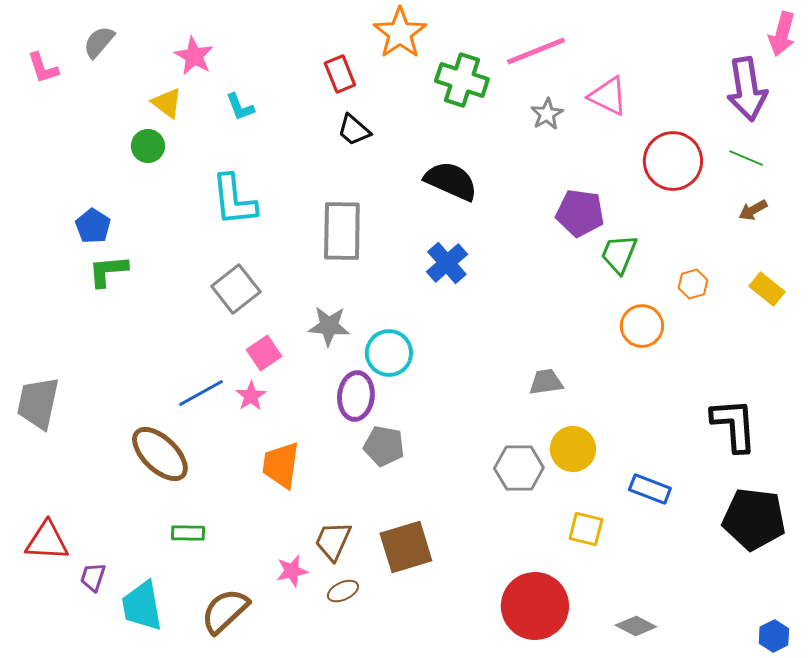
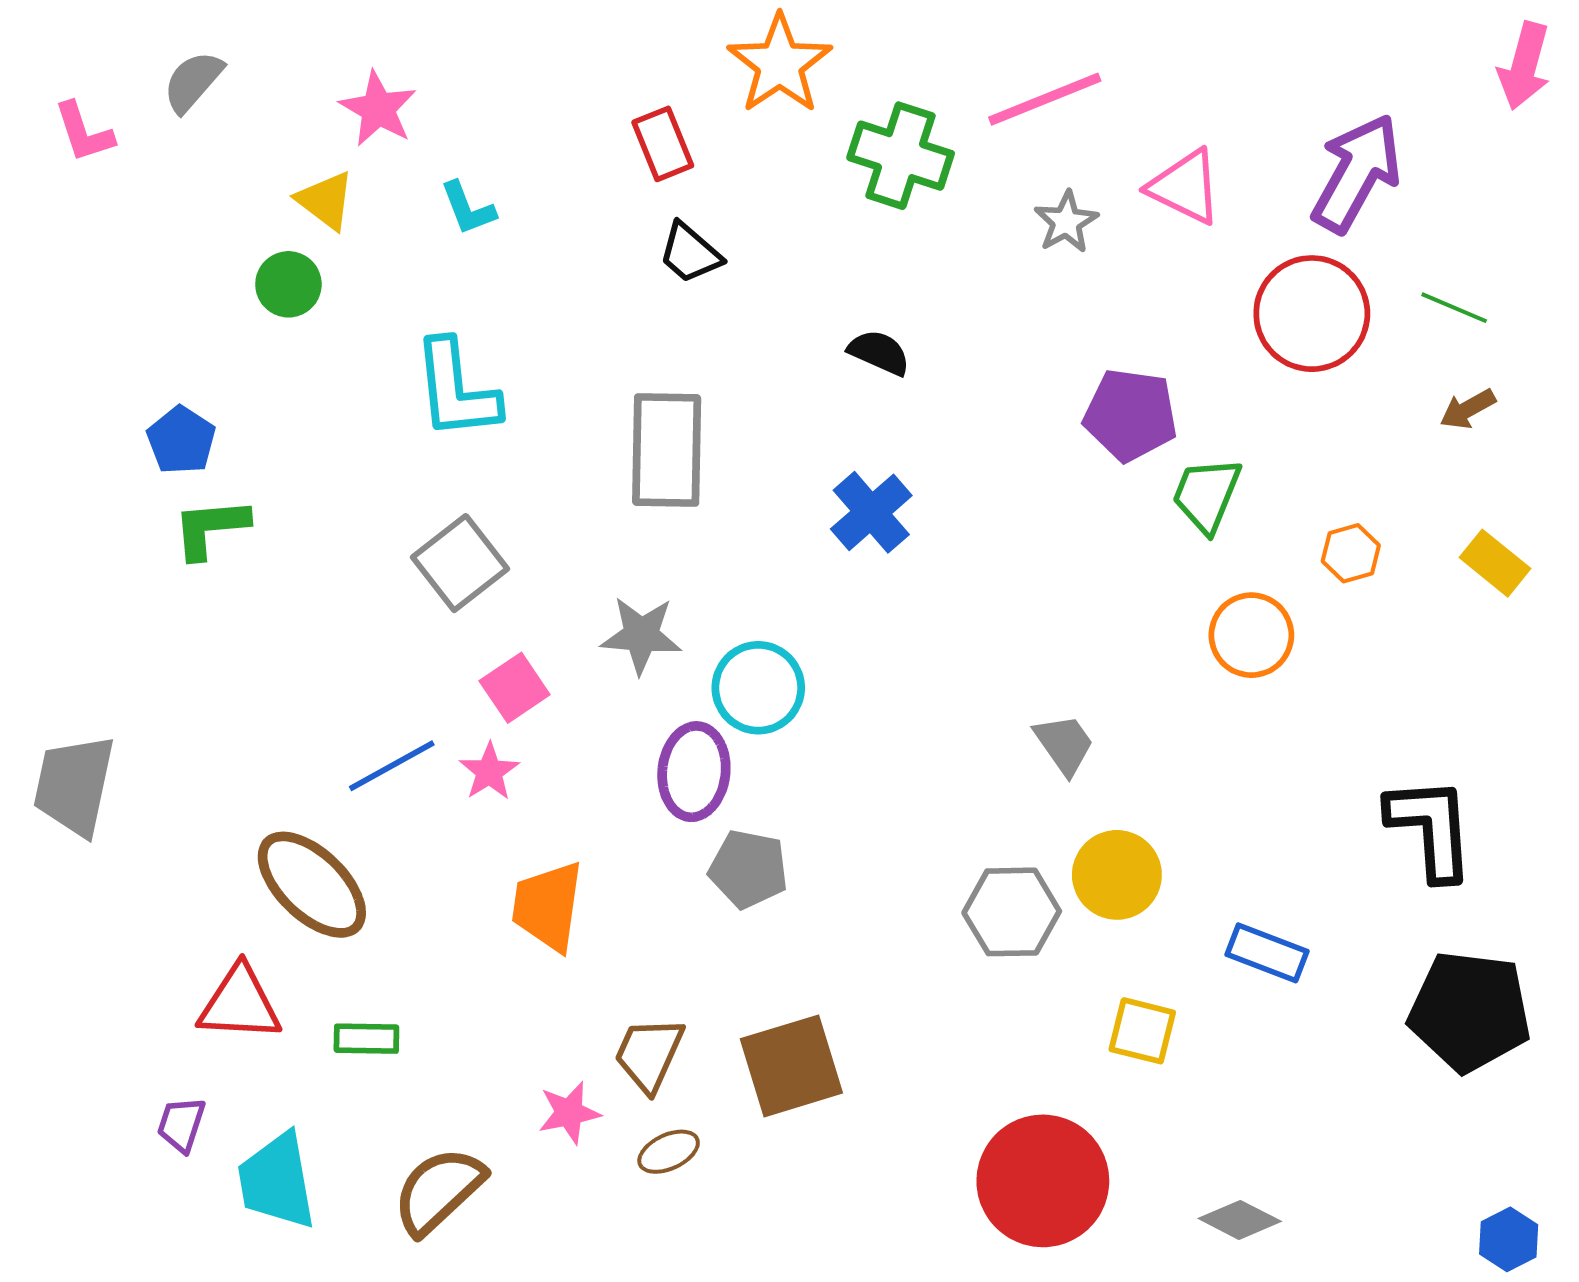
purple arrow: (747, 89) -> (1357, 173), moved, turned -142
black semicircle: (451, 181) -> (879, 353), size x0.6
gray trapezoid: (546, 382) -> (1064, 744), turned 63
red triangle: (47, 541) -> (240, 1004), moved

